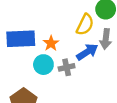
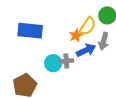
orange star: (51, 43) -> (76, 36), moved
cyan circle: (43, 65) -> (53, 63), moved

